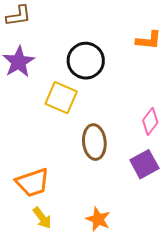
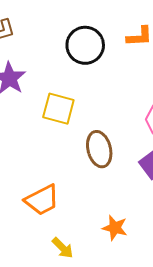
black circle: (86, 61) -> (85, 45), moved
yellow arrow: (42, 218) -> (63, 248), moved

